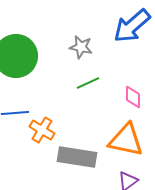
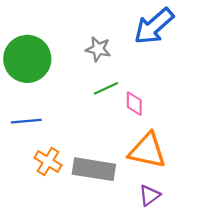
pink diamond: (133, 97) -> (134, 104), moved
orange cross: (42, 130) -> (48, 161), moved

